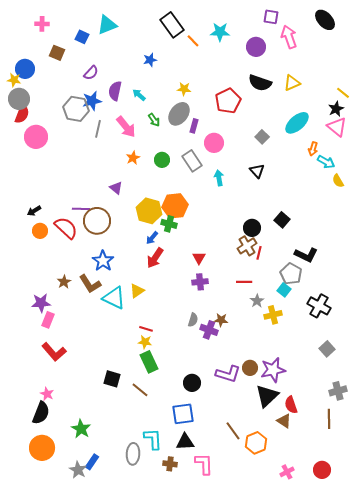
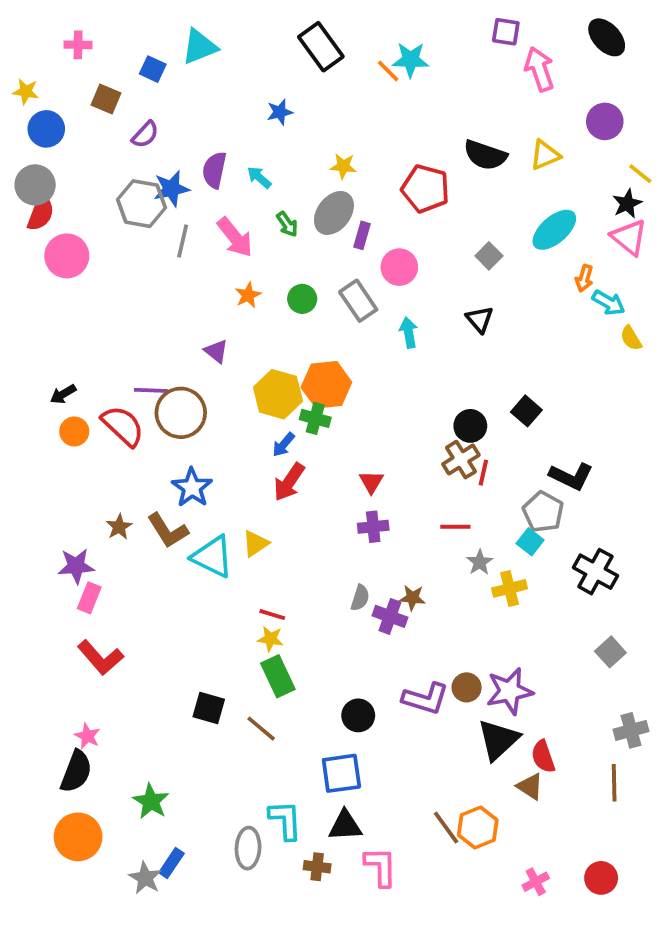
orange line: (193, 41) -> (388, 71), moved
purple circle: (256, 47) -> (605, 121), moved
purple semicircle: (91, 73) -> (145, 134), moved
yellow star: (14, 80) -> (26, 92), moved
red pentagon: (228, 101) -> (425, 189), turned -30
brown line: (233, 431) -> (446, 828), moved

